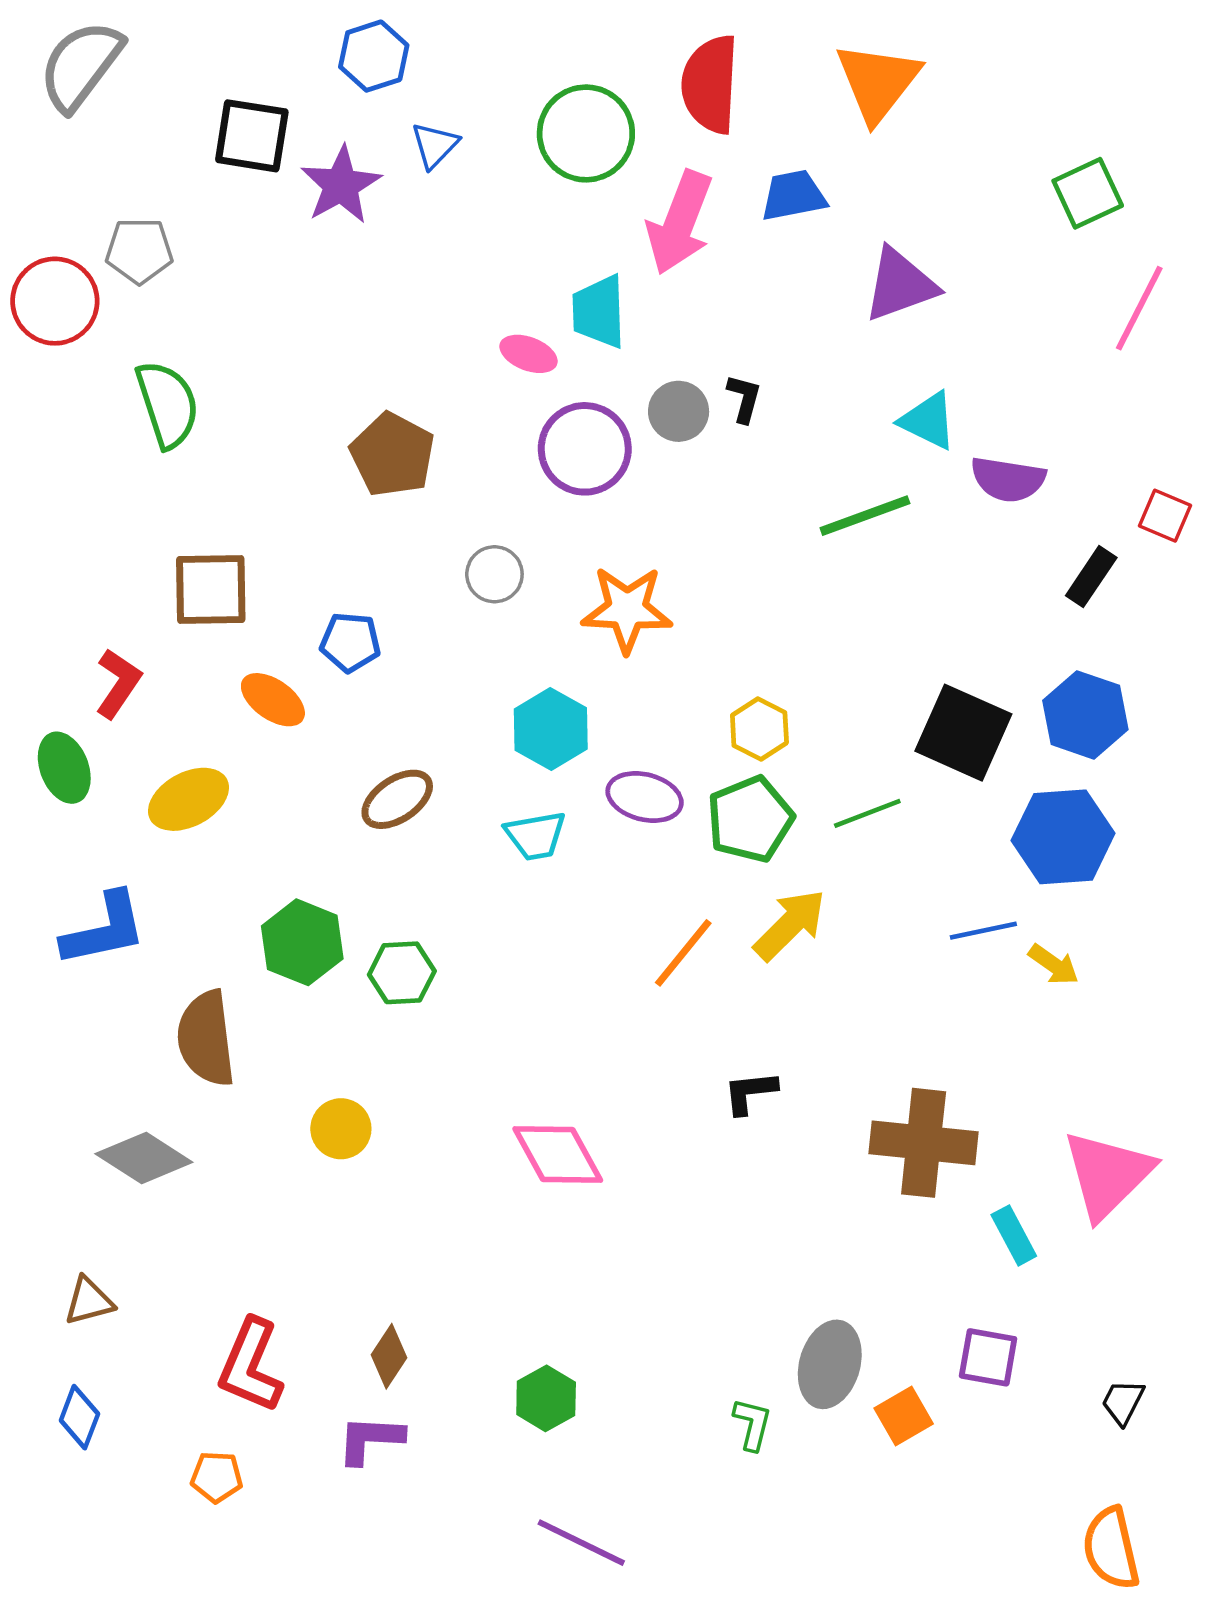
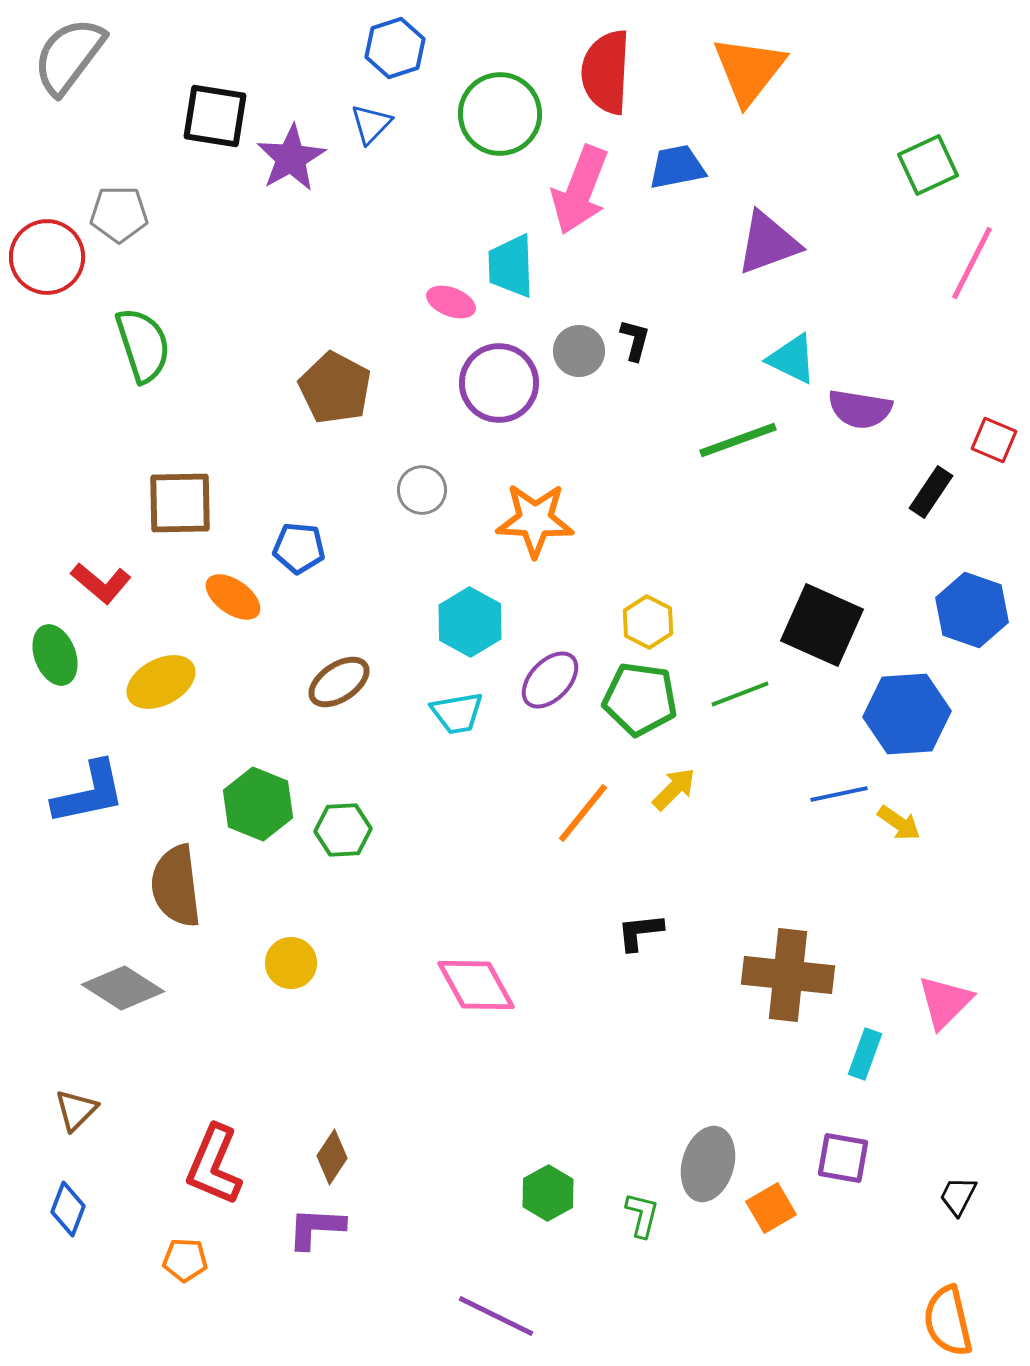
blue hexagon: (374, 56) -> (395, 48), moved
red L-shape: (118, 683) -> (101, 583), turned 96
blue hexagon: (1085, 715) -> (972, 610), moved
purple ellipse: (645, 797) -> (550, 680), turned -60
green pentagon: (750, 819) -> (640, 699), turned 30
yellow arrow: (790, 925) -> (674, 789), size x0.7
pink triangle: (1108, 1174) -> (945, 1002), size x0.7
cyan rectangle: (1014, 1235) -> (865, 1054), turned 48
brown triangle: (89, 1301) -> (76, 1110), turned -30
green hexagon: (546, 1398) -> (548, 1193), moved

